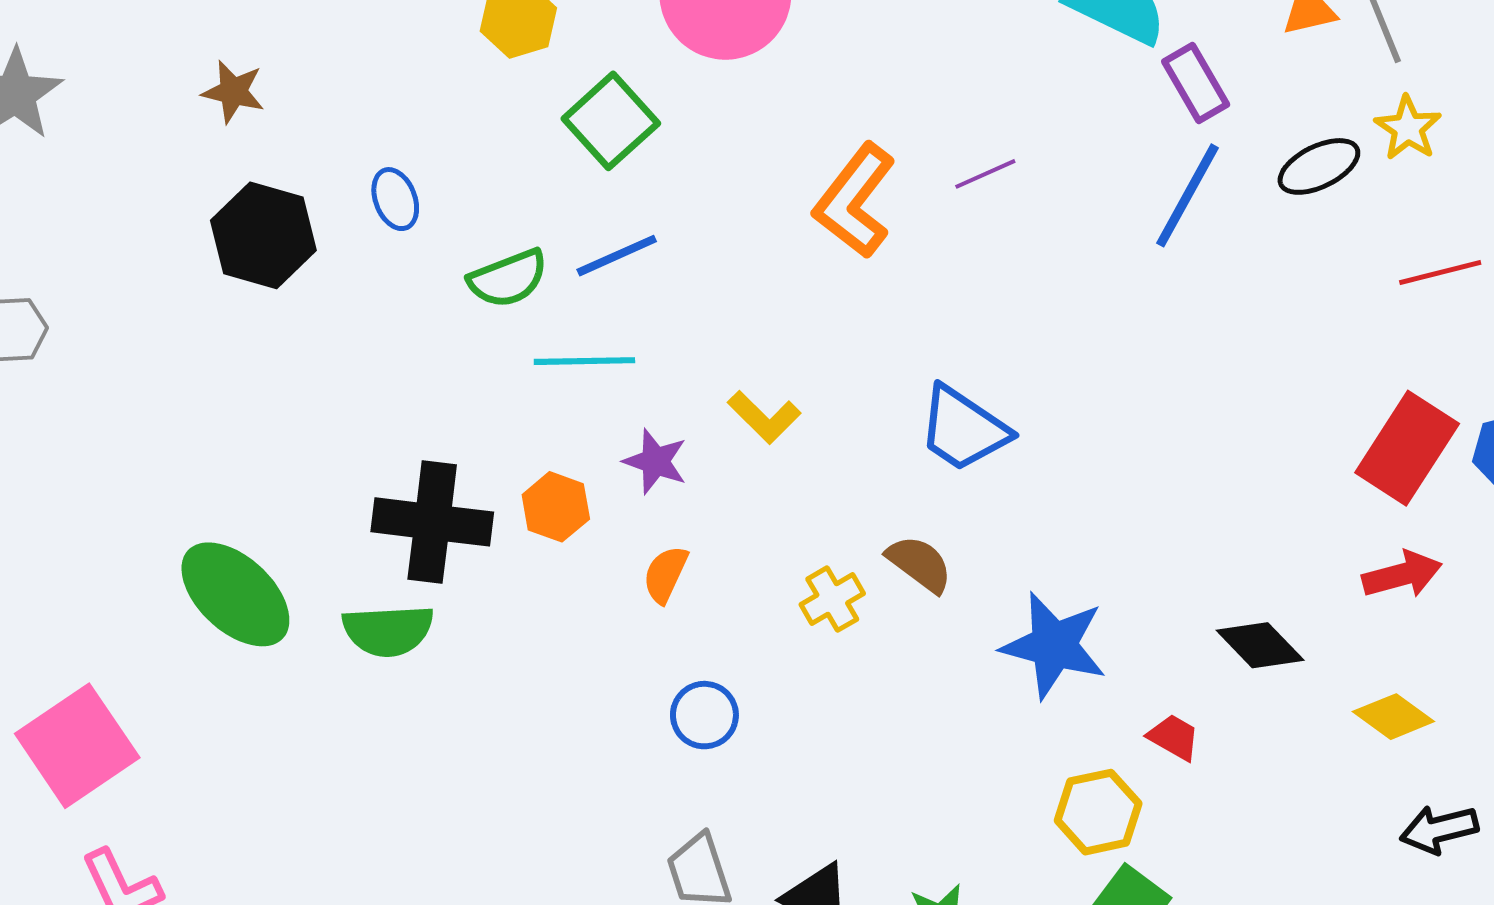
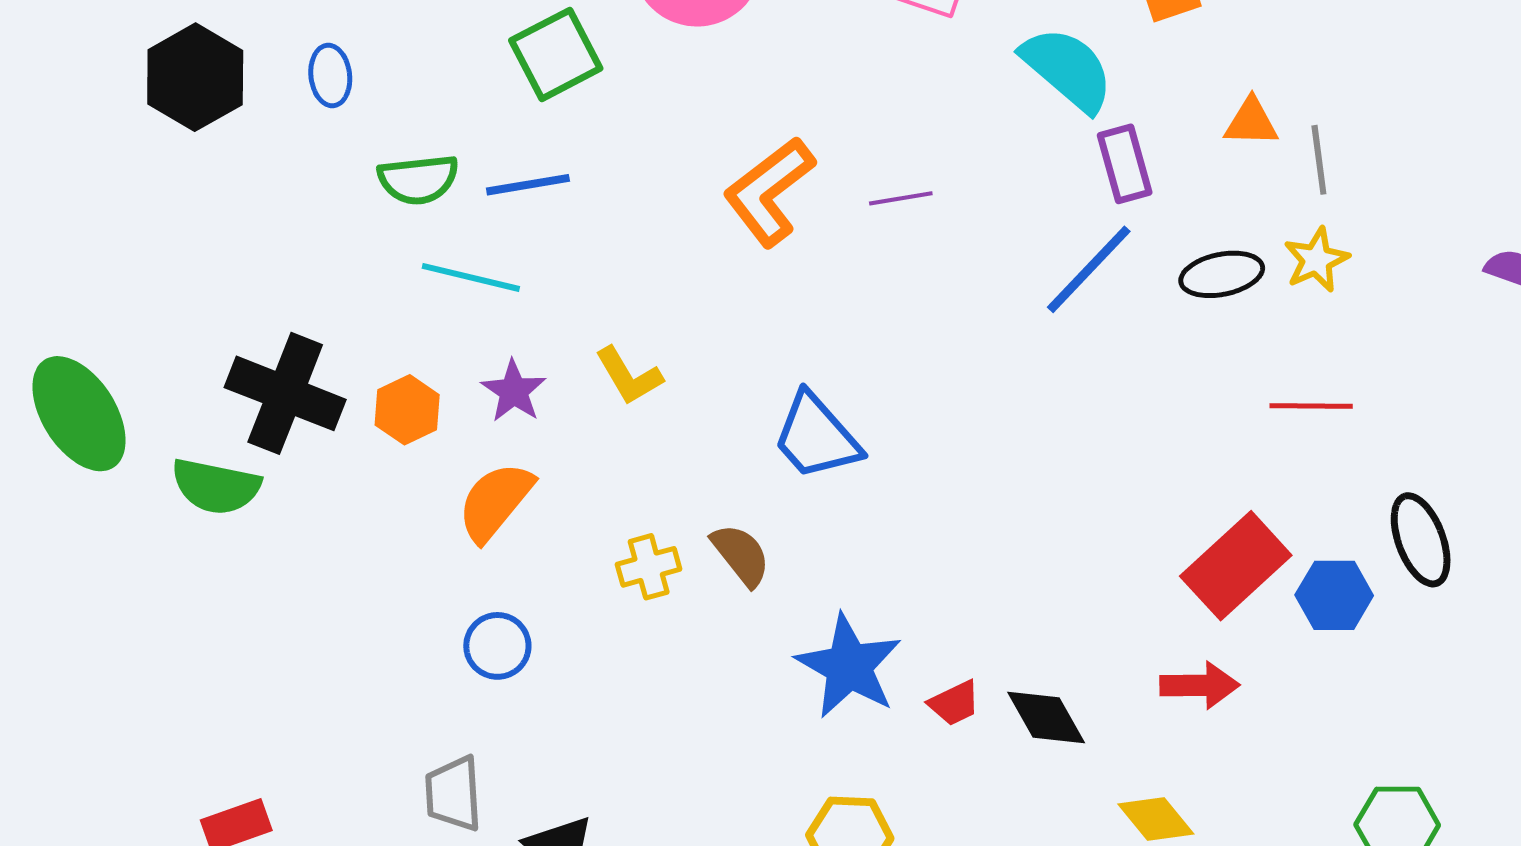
orange semicircle: (665, 574) -> (495, 502), size x1.5
red trapezoid: (1174, 737) -> (954, 703), moved, turned 110

